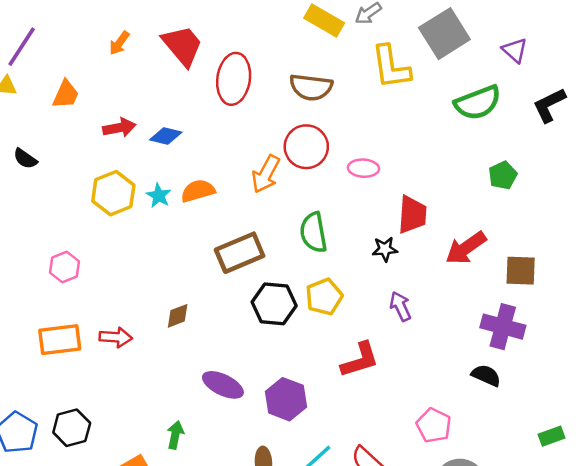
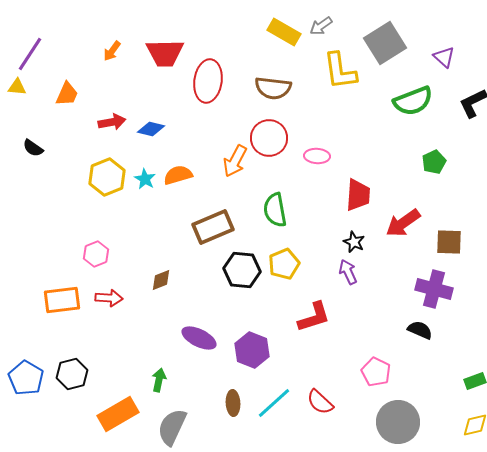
red trapezoid: (182, 45) -> (165, 53), turned 129
black star: (385, 249) -> (354, 242), moved, turned 30
pink hexagon: (65, 267) -> (96, 254), moved

